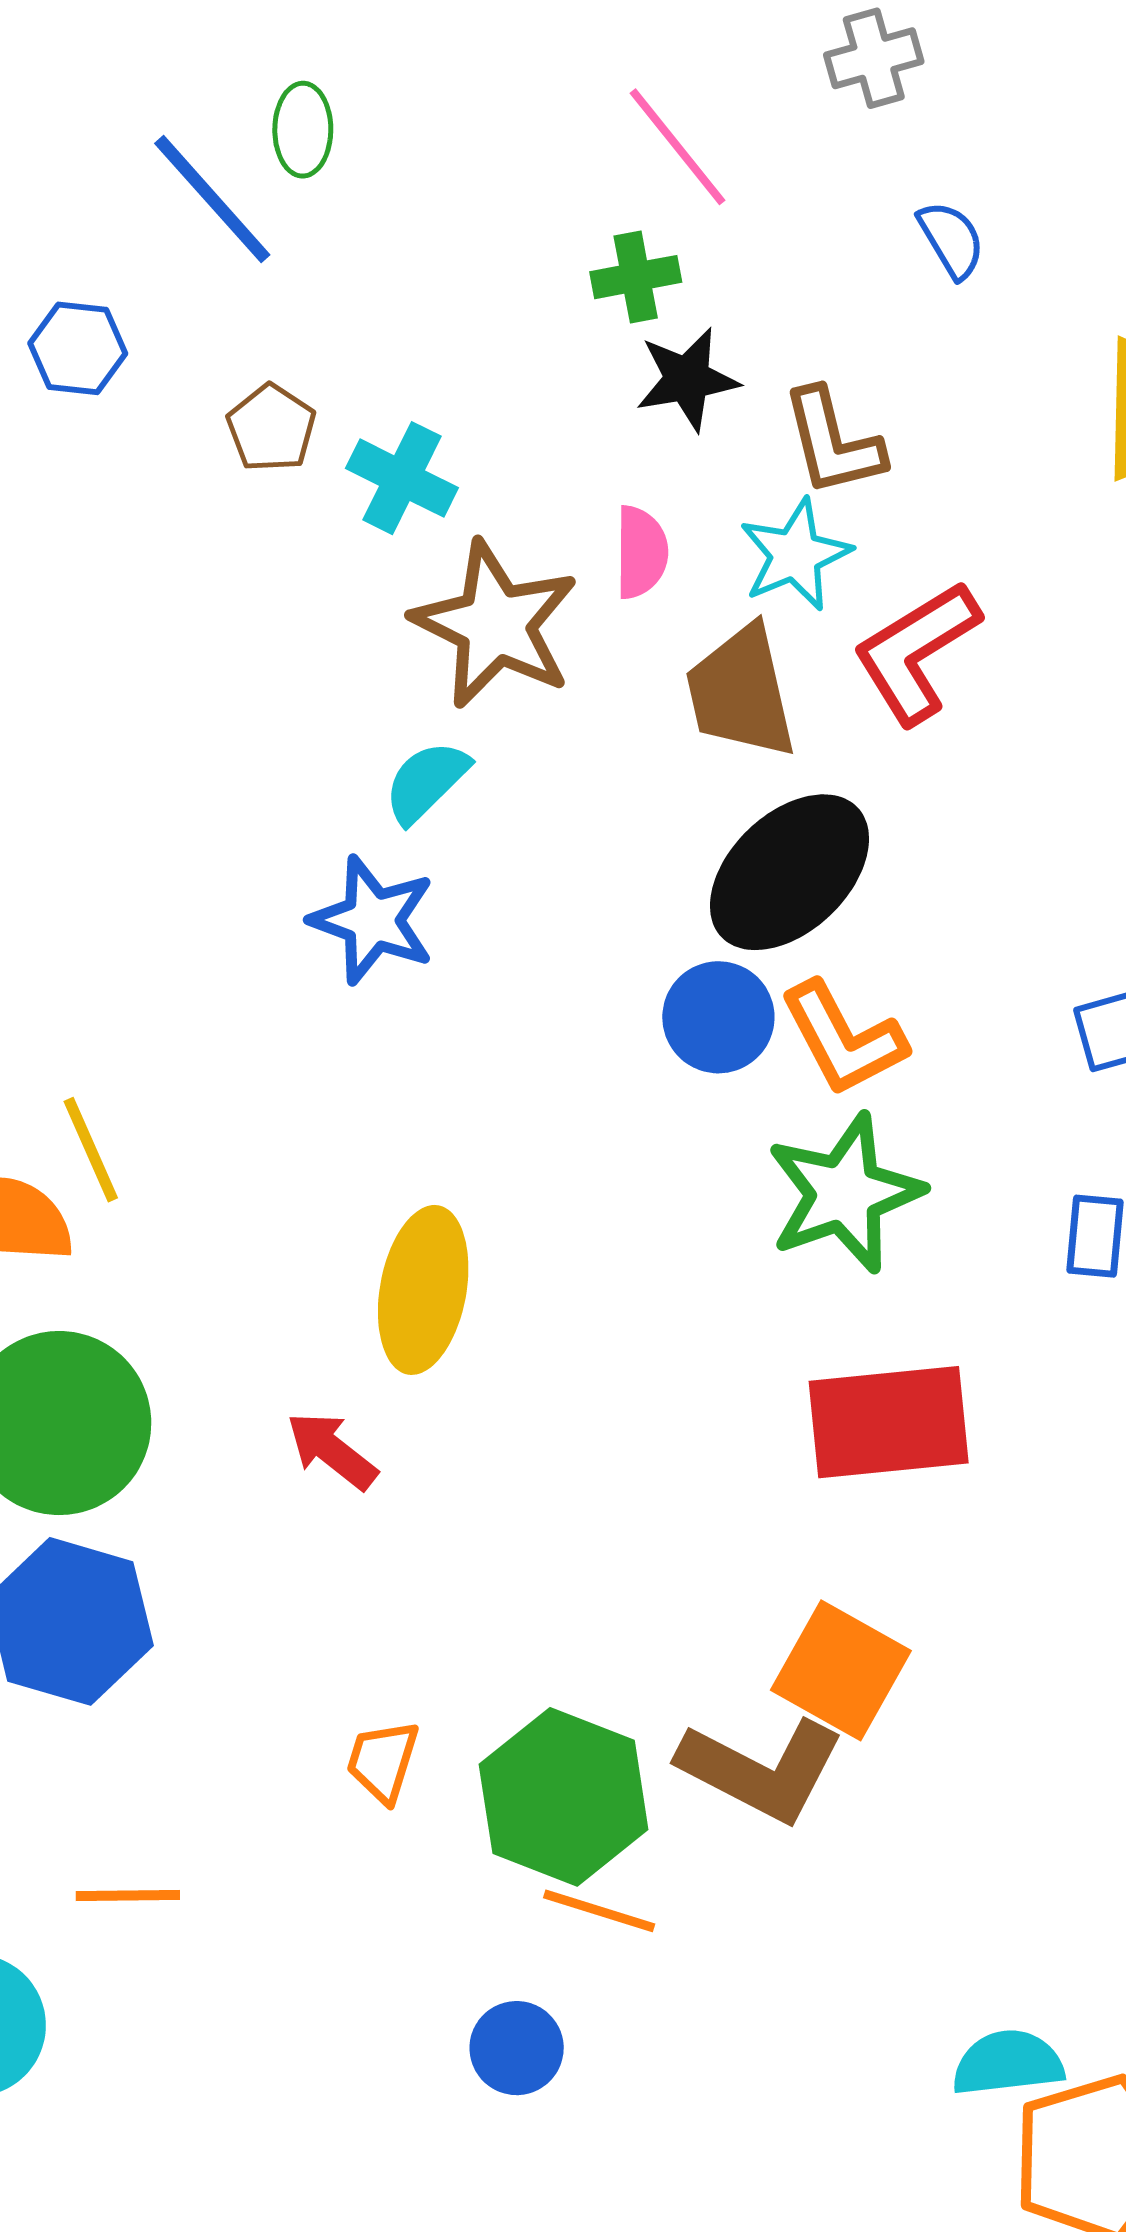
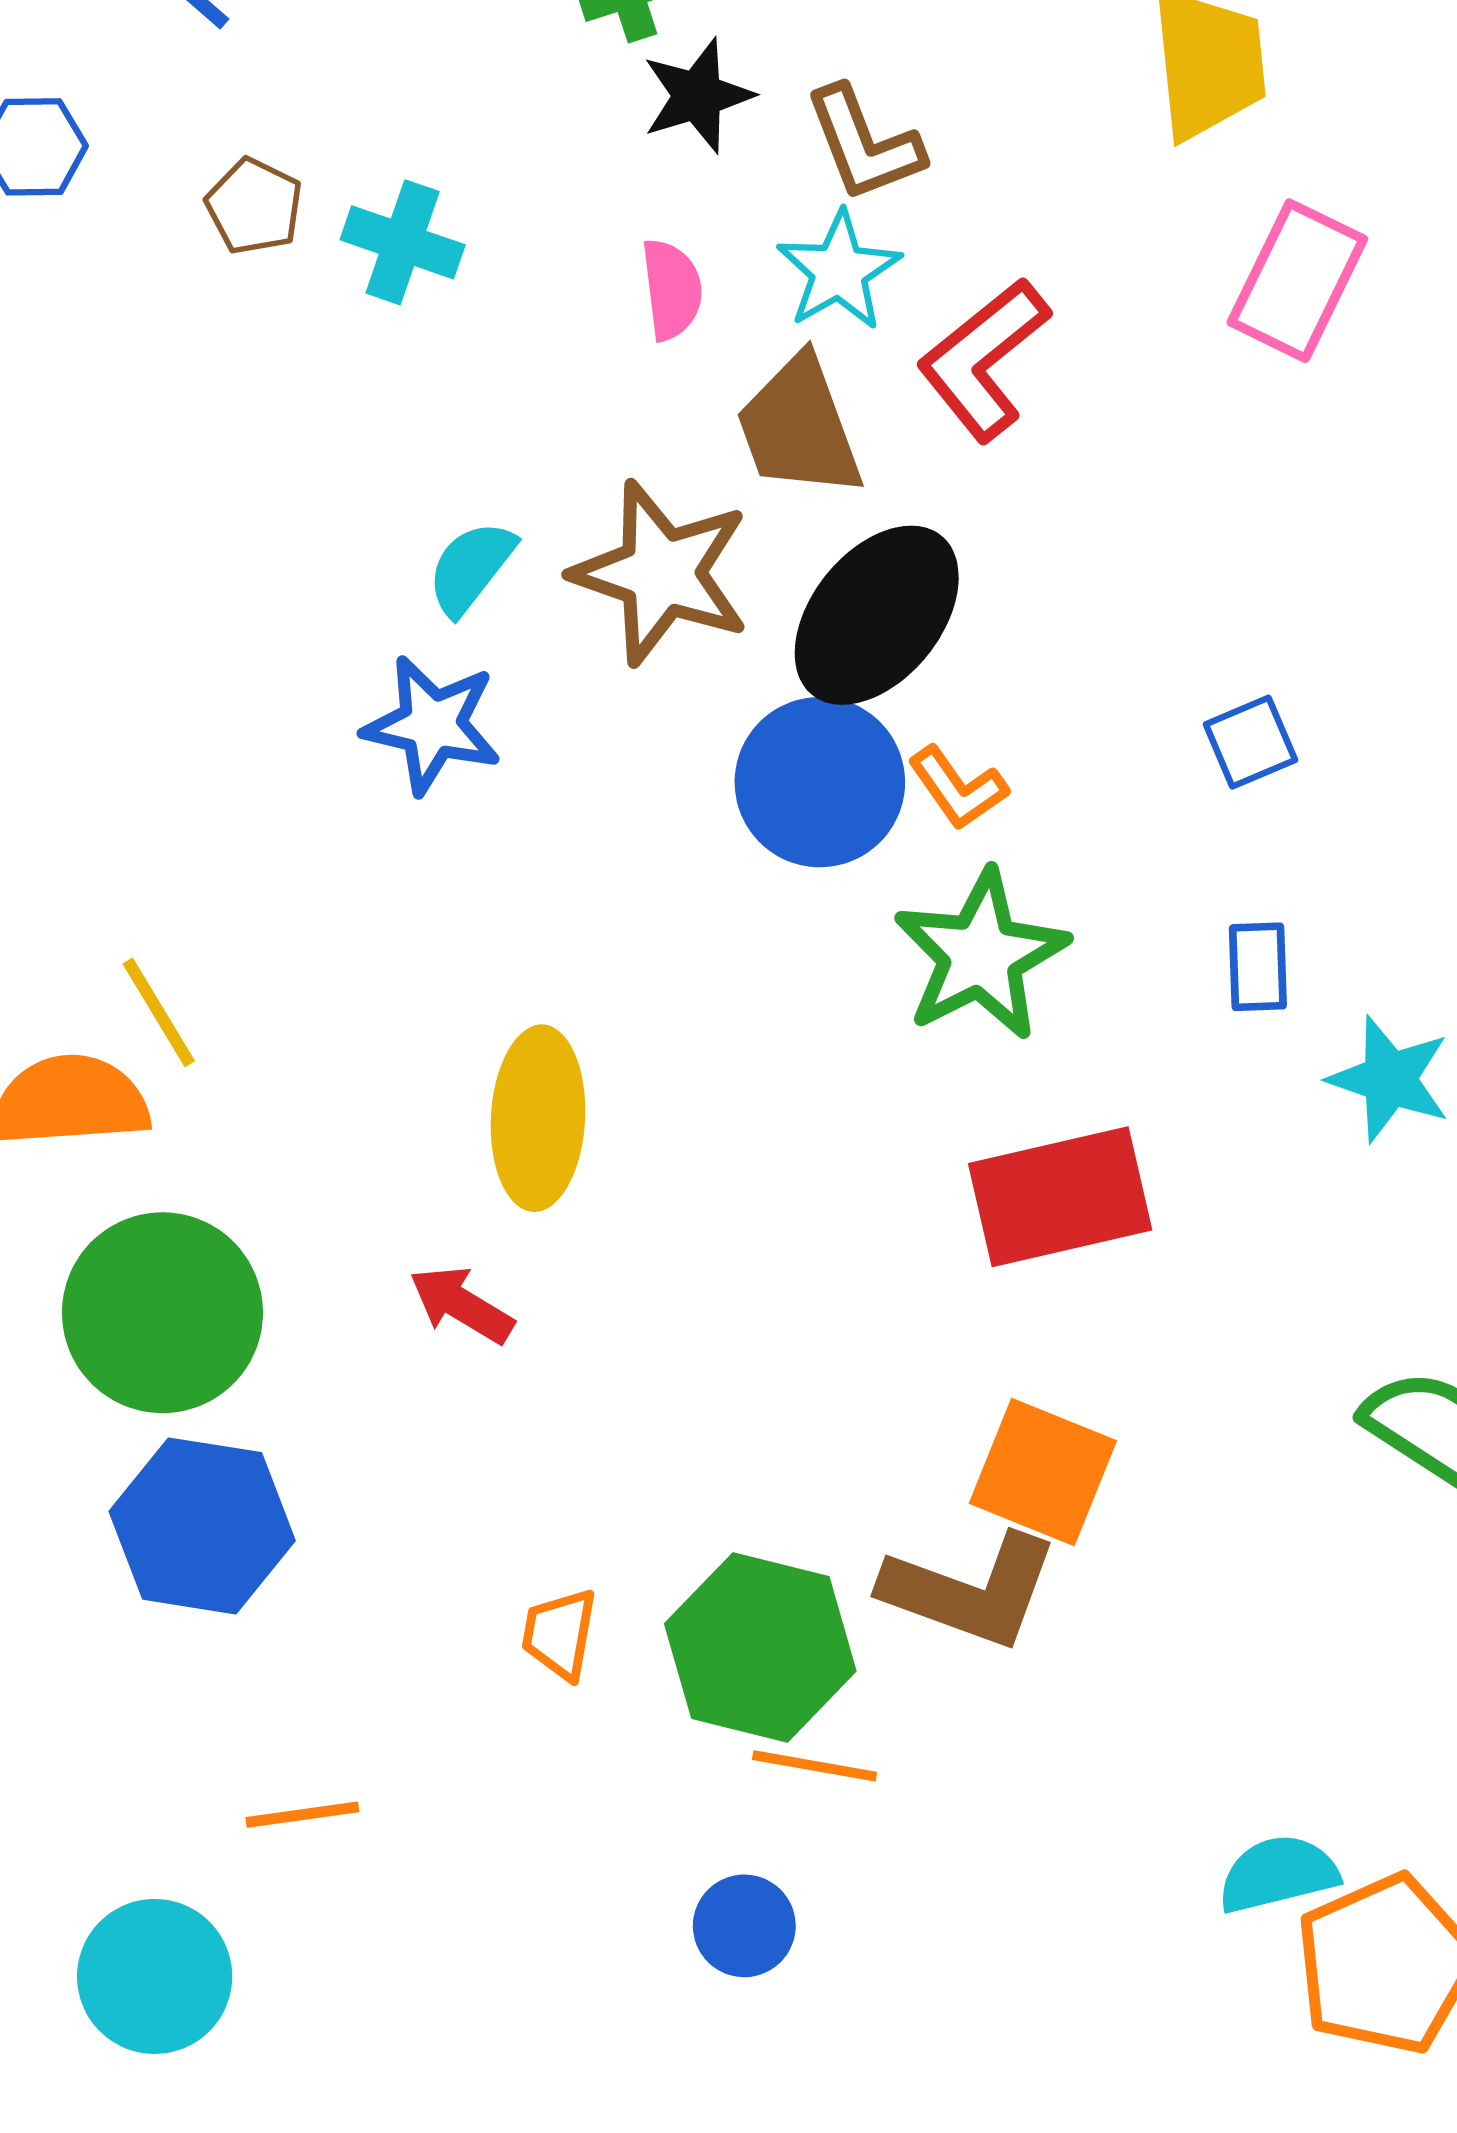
brown star: (495, 624) -> (661, 573), moved
blue circle: (718, 1017) -> (820, 782), size x1.4
orange L-shape: (843, 1039) -> (958, 788), size x0.7

